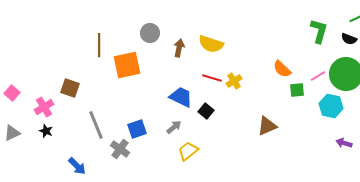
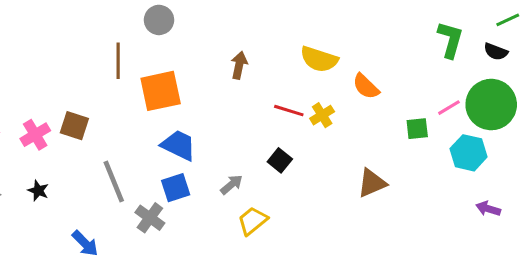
gray circle: (150, 33) -> (159, 20), moved
yellow semicircle: (211, 44) -> (319, 59), moved
orange semicircle: (282, 69) -> (366, 86), moved
blue trapezoid: (181, 97) -> (179, 145), moved
pink cross: (44, 107) -> (35, 135), moved

